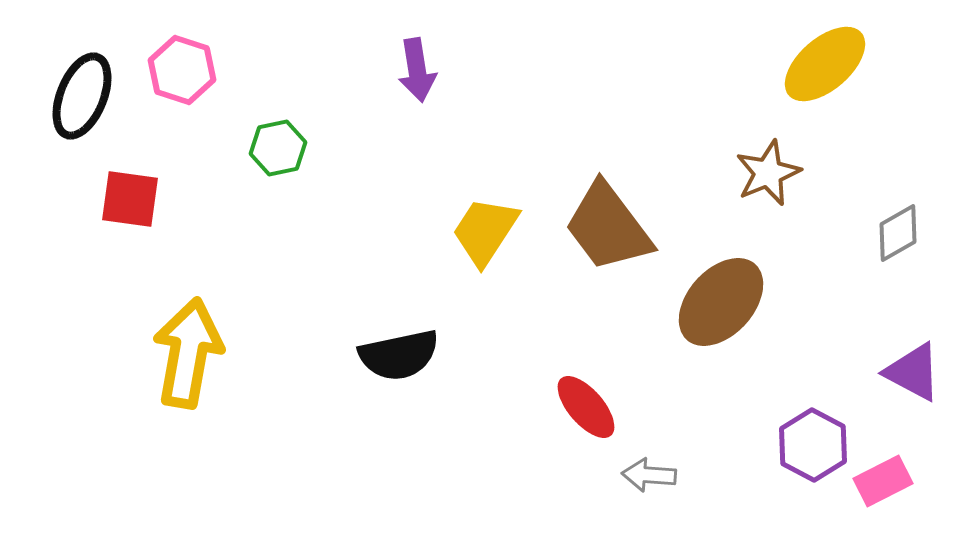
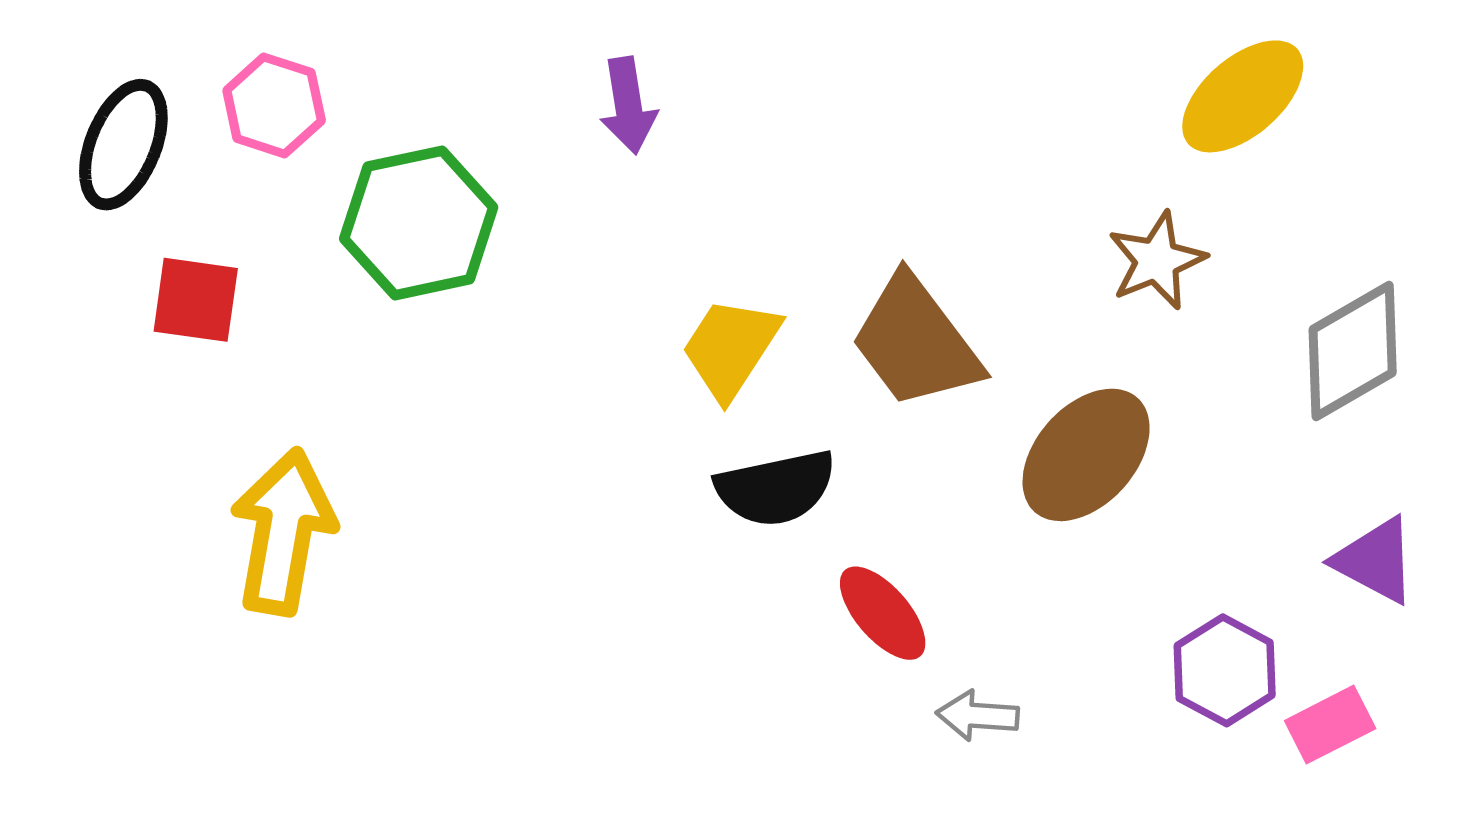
green hexagon: (278, 148) -> (419, 223), size x1.8
gray diamond: (898, 233) -> (1353, 351), size x1.6
black semicircle: (399, 355) -> (776, 488), moved

